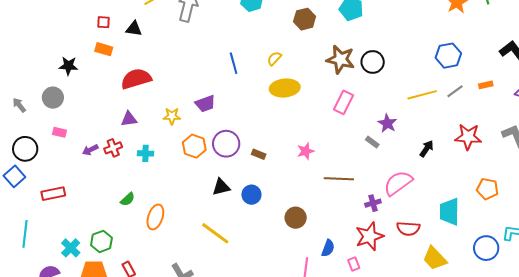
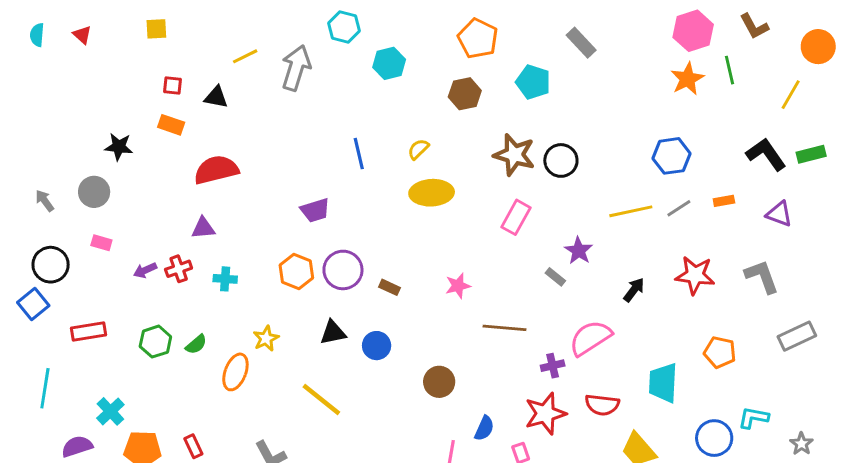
yellow star: (172, 116) -> (266, 338), moved, turned -30
green hexagon: (101, 241) -> (155, 342), moved

